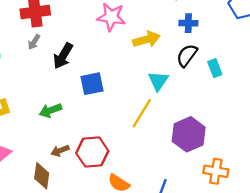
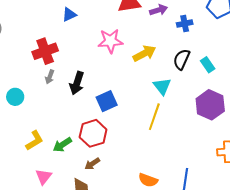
blue cross: (188, 23) -> (185, 24), moved
green arrow: (50, 110) -> (62, 145), moved
purple hexagon: (189, 134) -> (210, 105), moved
red hexagon: (92, 152) -> (93, 133), moved

